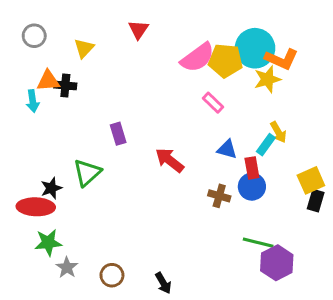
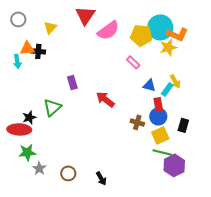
red triangle: (138, 30) -> (85, 15), size x1.5
pink semicircle: (197, 58) -> (108, 30), moved
blue triangle: (227, 149) -> (149, 85), moved
yellow square: (311, 180) -> (160, 135), moved
black rectangle: (316, 201) -> (183, 125), moved

